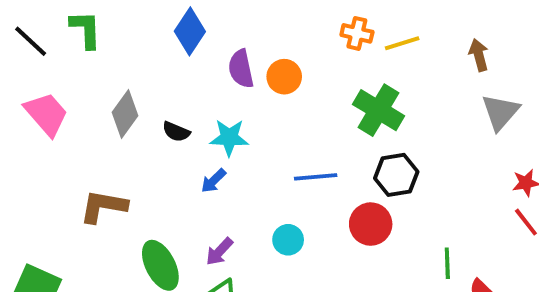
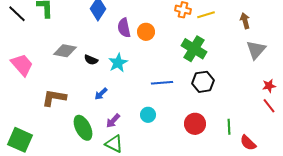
pink trapezoid: (46, 114) -> (22, 65), moved
gray diamond: (125, 114) -> (65, 51), turned 65
cyan star: (229, 138) -> (118, 63), turned -30
blue arrow: (213, 181) -> (101, 94), moved
red circle: (371, 224) -> (195, 124), moved

